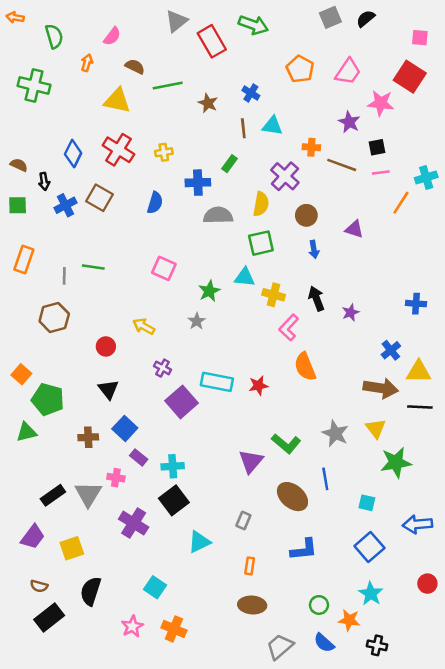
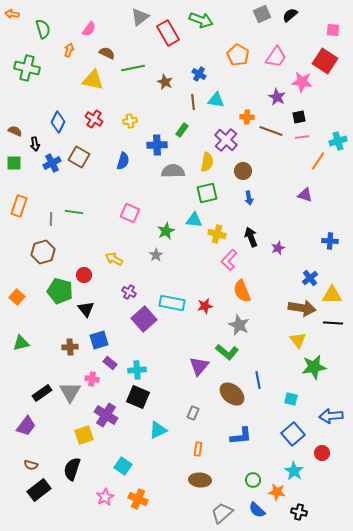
red cross: (118, 150) -> (94, 119), size x0.7
purple triangle: (354, 229) -> (305, 195), moved
green pentagon: (48, 399) -> (60, 291), moved
blue square: (125, 428) -> (99, 340), turned 30
gray star: (335, 433) -> (239, 325), moved
black square: (174, 500) -> (138, 397), turned -30
yellow square: (72, 548) -> (84, 435), moved
red circle: (427, 584) -> (322, 453), moved

